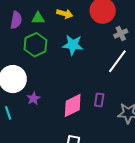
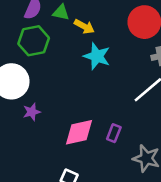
yellow arrow: (65, 14) -> (84, 26), moved
green hexagon: (35, 45) -> (34, 41), moved

